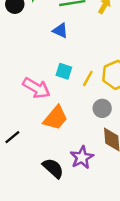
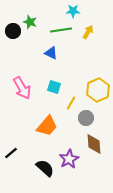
yellow line: (88, 78) -> (71, 103), moved
pink arrow: (36, 88) -> (22, 88), moved, turned 30
black line: (12, 137) -> (11, 153), moved

